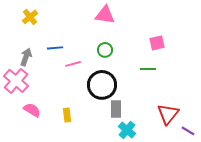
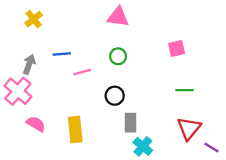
green line: (148, 69) -> (184, 90), moved
black circle: (102, 85) -> (115, 96), size x0.6
yellow rectangle: (67, 115) -> (75, 129), size x1.6

